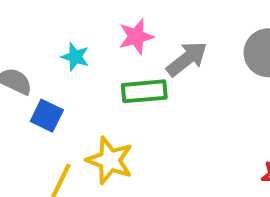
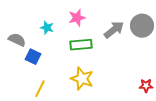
gray arrow: (187, 59) -> (114, 30), moved
yellow star: (110, 160) -> (82, 79), moved

